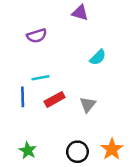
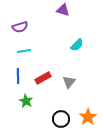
purple semicircle: (37, 36) -> (20, 27), moved
cyan line: (40, 78) -> (24, 51), moved
green star: (28, 150) -> (26, 101), moved

